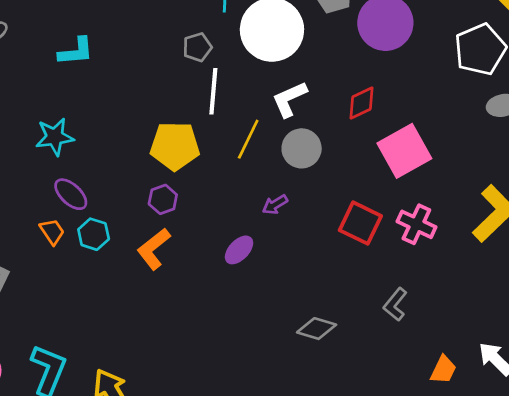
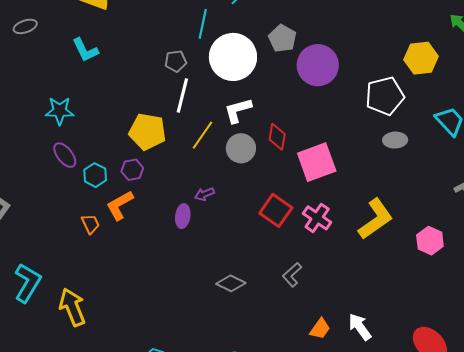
cyan L-shape: (76, 51) -> (85, 50), turned 60
red diamond: (362, 103) -> (277, 137), moved, turned -64
purple arrow: (275, 205) -> (204, 194), moved
orange trapezoid: (52, 232) -> (90, 224), moved
cyan hexagon: (94, 234) -> (95, 175), moved
purple ellipse: (239, 250) -> (183, 216), turned -45

